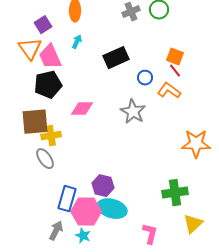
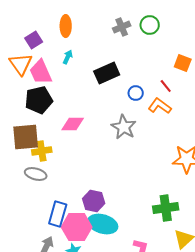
orange square: (175, 57) -> (183, 63), moved
gray ellipse: (45, 159) -> (36, 174), turned -40

